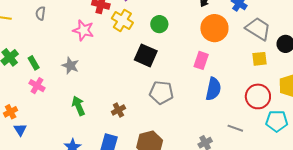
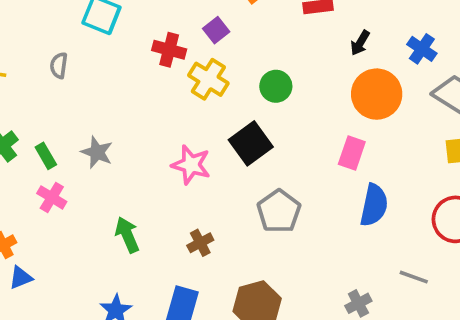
pink star: (83, 30) -> (191, 165), moved
black square: (146, 55) -> (251, 143), turned 30
gray star: (70, 66) -> (97, 152), moved
gray pentagon: (161, 93) -> (279, 211), turned 30
blue triangle: (20, 130) -> (21, 278), turned 40

